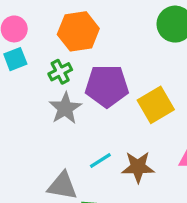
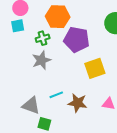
purple pentagon: (107, 86) -> (77, 39), moved

